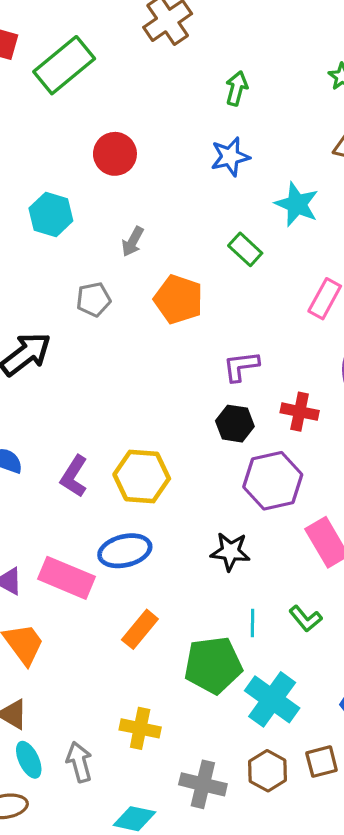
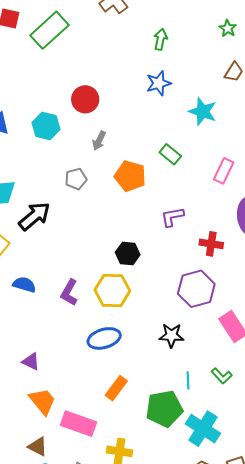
red circle: (115, 154) -> (85, 99), moved
green rectangle: (245, 249) -> (170, 154), moved
black hexagon: (235, 424) -> (128, 253), moved
pink rectangle: (67, 578) -> (79, 424), moved

